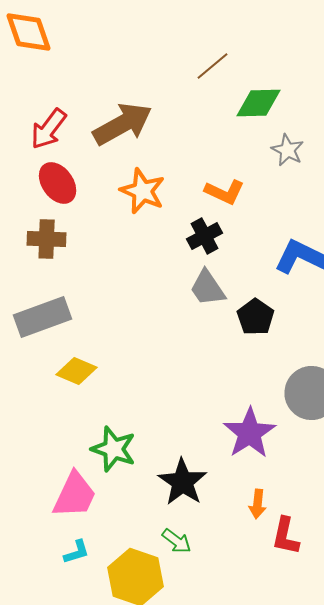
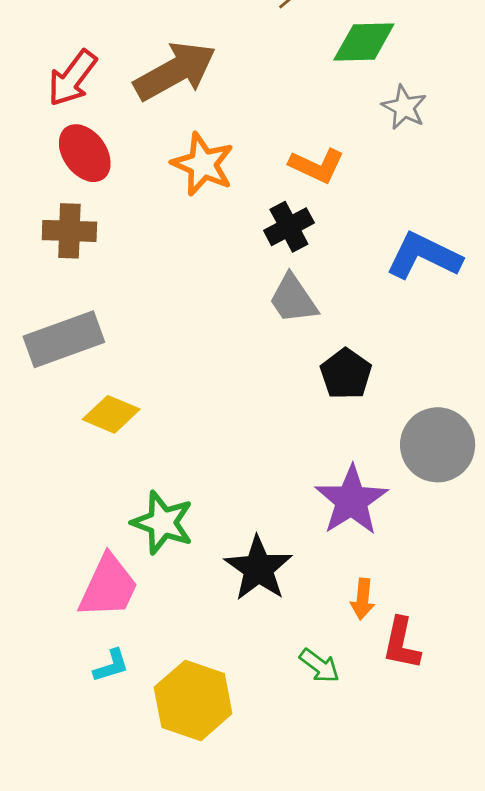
black pentagon: (256, 317) -> (346, 374), moved
green arrow: (177, 541) -> (319, 666), moved

